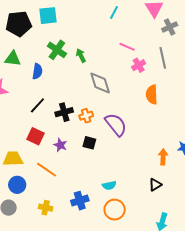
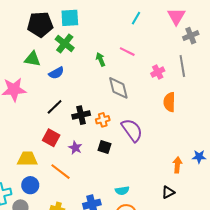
pink line: (127, 47) -> (127, 52), moved
green cross: (57, 50) -> (65, 43), moved
blue semicircle: (37, 71) -> (56, 73), turned 49

